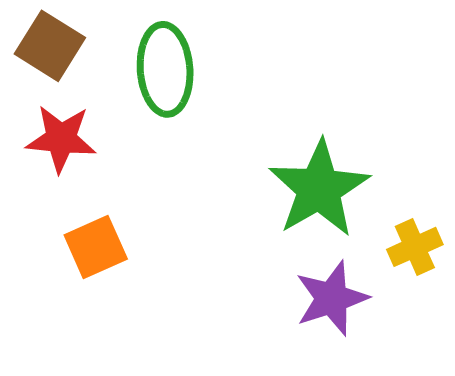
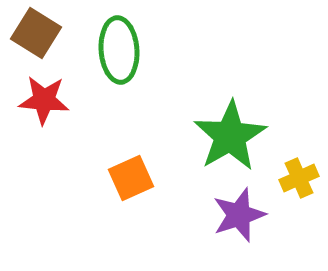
orange square: (96, 247) -> (131, 178), moved

